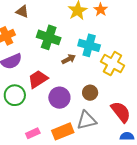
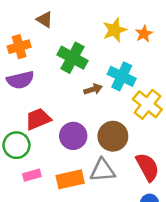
red trapezoid: (38, 79) -> (38, 119), moved
brown circle: (90, 93) -> (113, 136), size x1.5
green circle: (15, 95) -> (16, 145), moved

